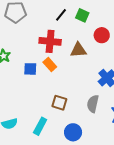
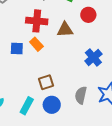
brown square: (59, 103) -> (46, 82), turned -35
gray semicircle: (93, 104) -> (81, 95), moved
blue circle: (73, 132) -> (52, 105), moved

